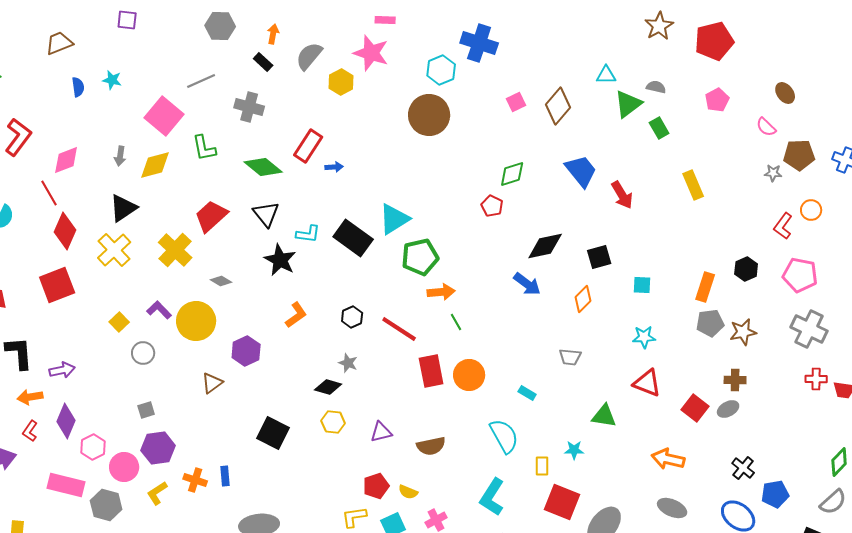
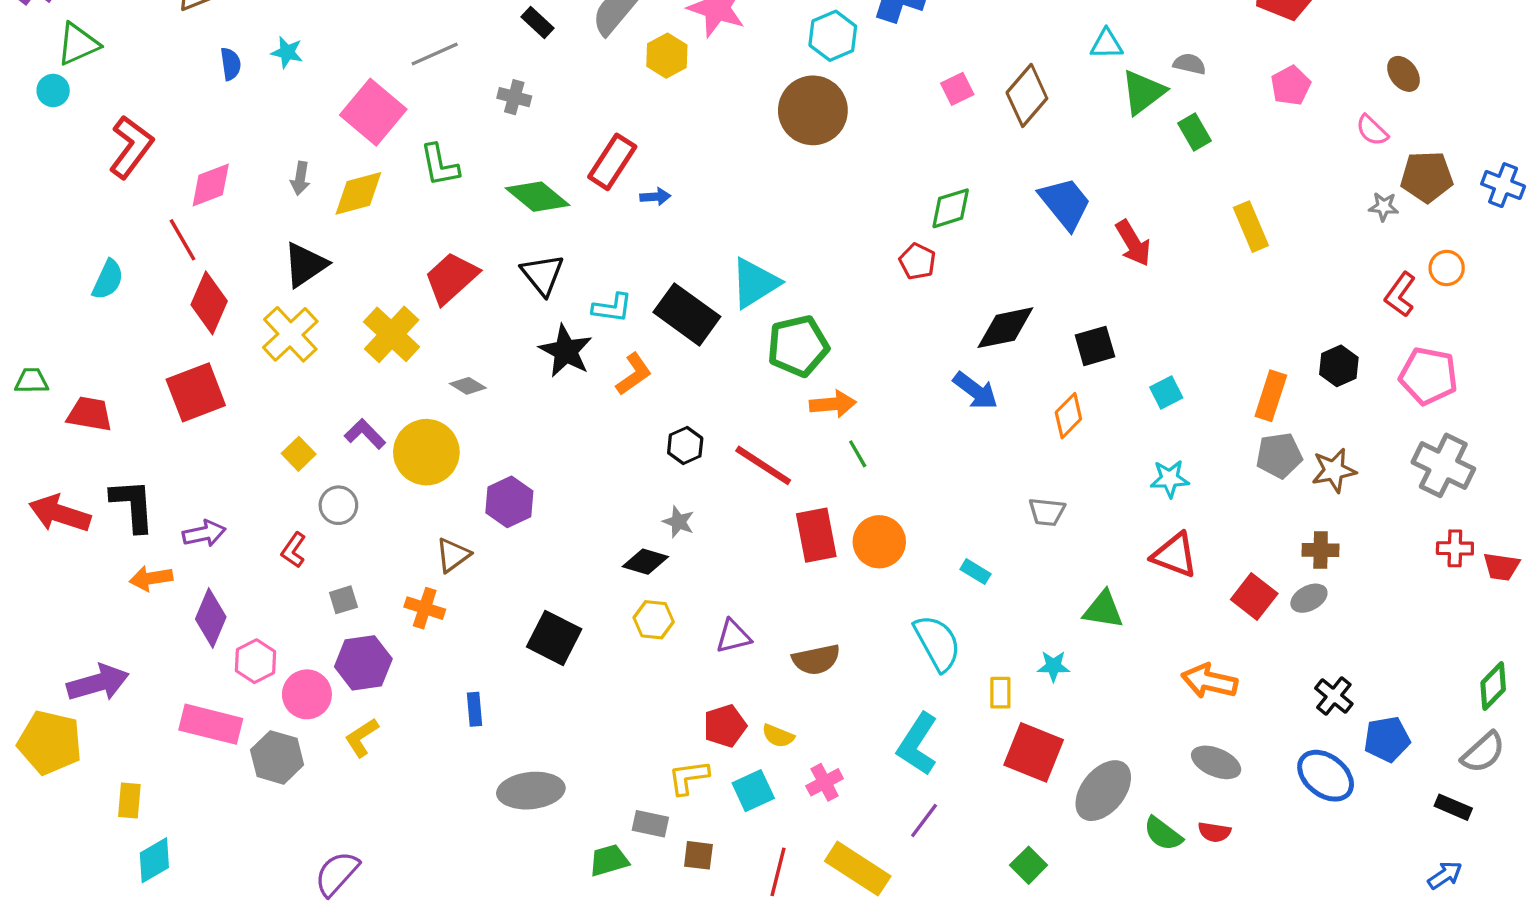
gray cross: (249, 107) -> (514, 97), size x0.7
cyan square: (642, 285) -> (1166, 392), turned -30
orange L-shape: (296, 315) -> (634, 374), moved
red L-shape: (30, 431) -> (294, 550), moved
orange cross: (195, 480) -> (425, 608), moved

